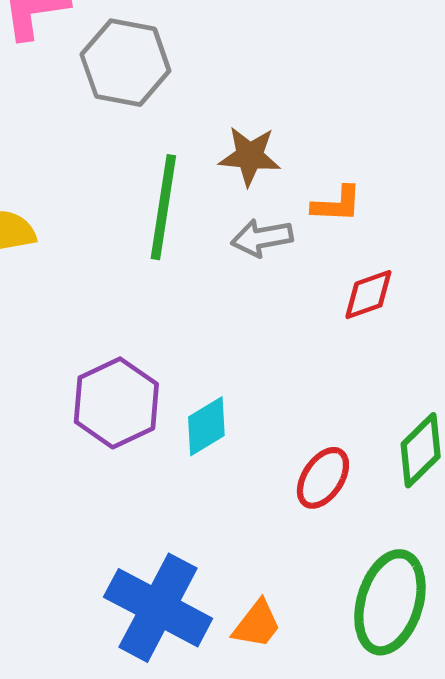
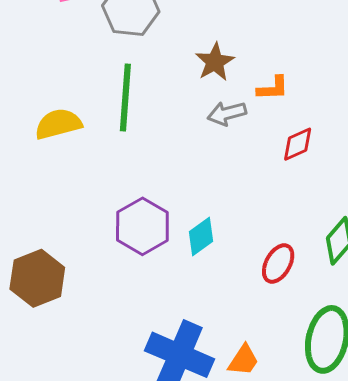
brown star: (250, 156) -> (215, 62), turned -30
green line: (163, 207) -> (125, 98), moved

